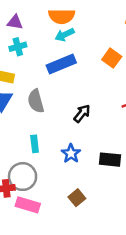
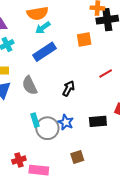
orange square: (112, 58) -> (84, 39), turned -35
gray circle: (23, 177) -> (47, 128), moved
brown square: (77, 198) -> (77, 157), turned 32

